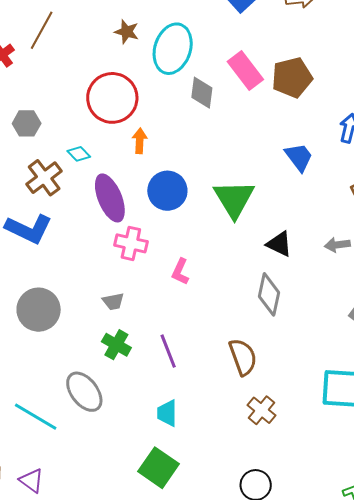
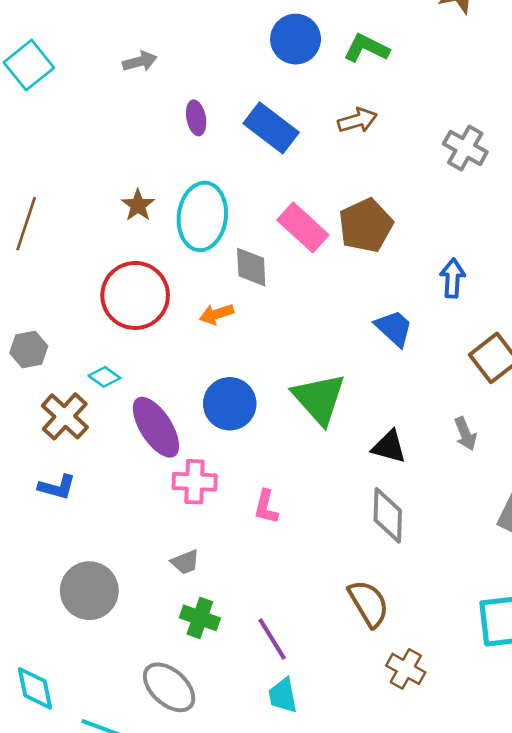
brown star: (127, 32) -> (138, 205), turned 30
orange arrow: (140, 141) -> (216, 314), moved, turned -100
blue L-shape: (29, 229) -> (57, 487), size x0.6
gray arrow: (337, 245) -> (465, 434), turned -95
purple line: (168, 351) -> (272, 639), moved

